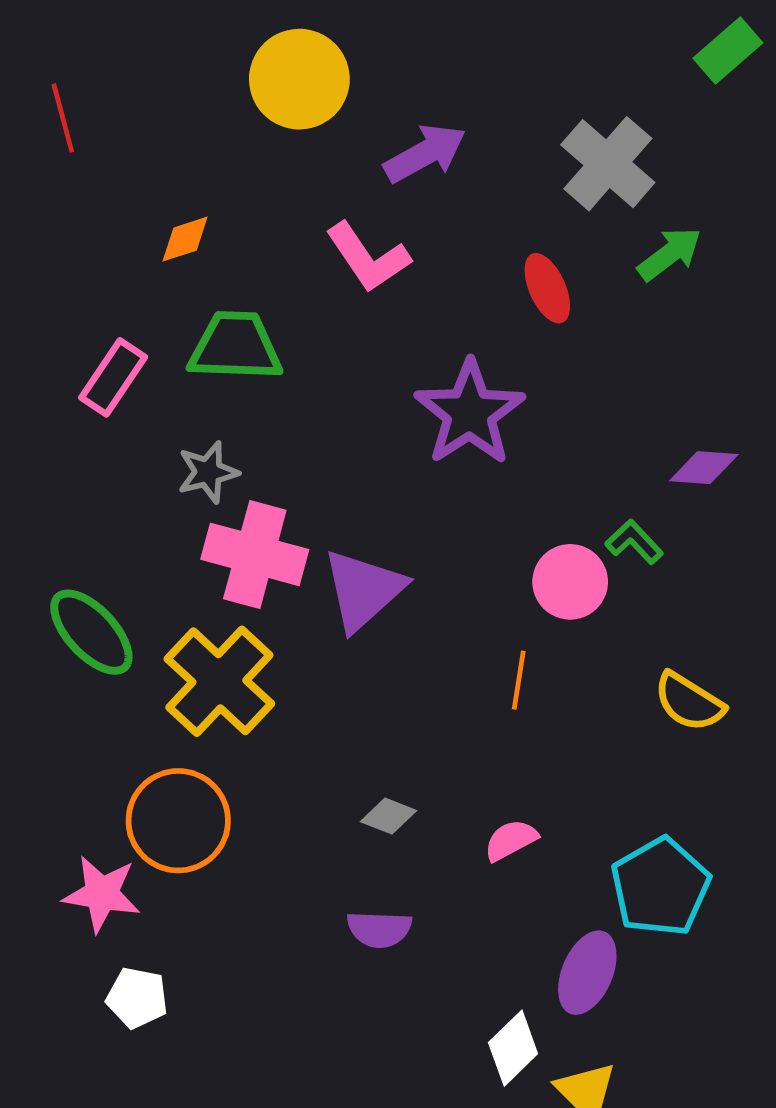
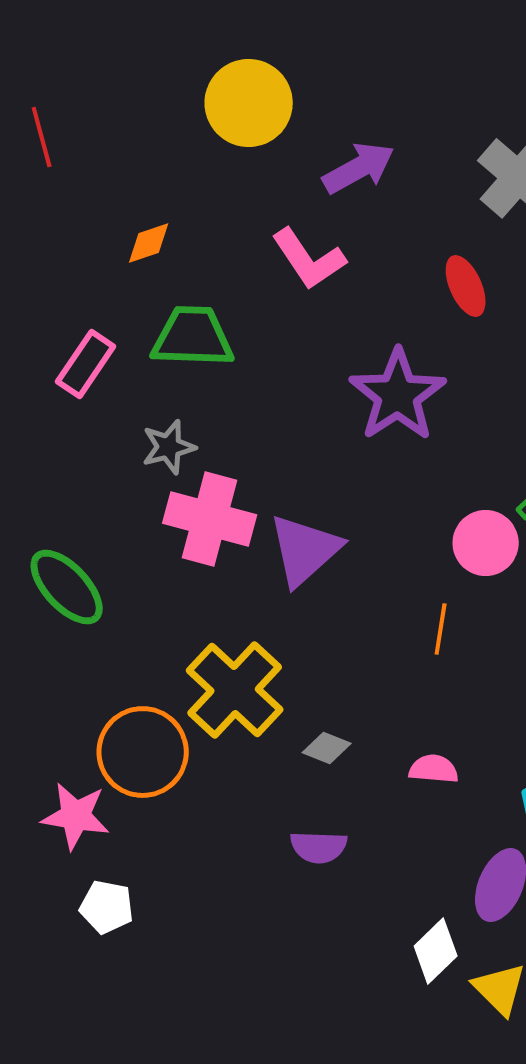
yellow cross: (219, 681) -> (235, 690), moved
pink semicircle: (511, 840) -> (434, 769), turned 33

